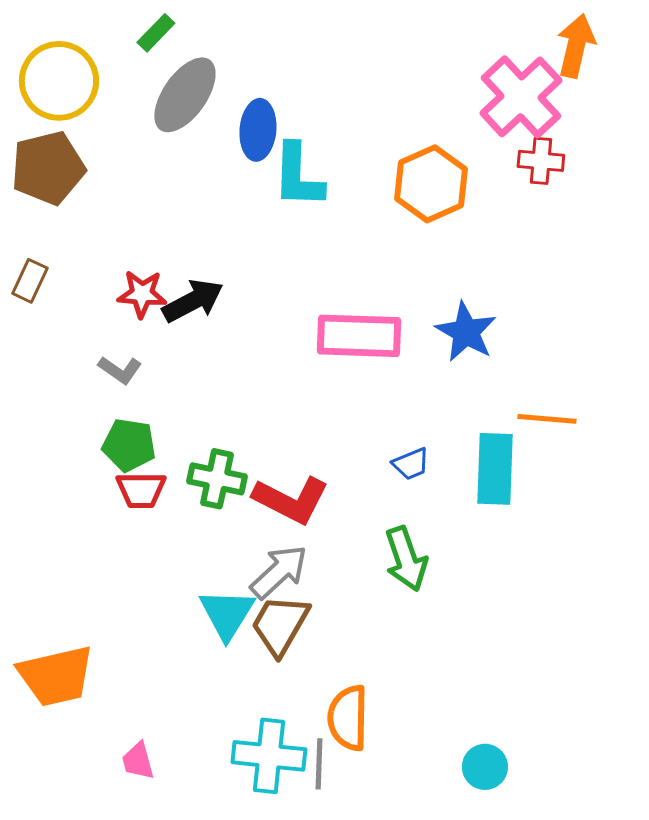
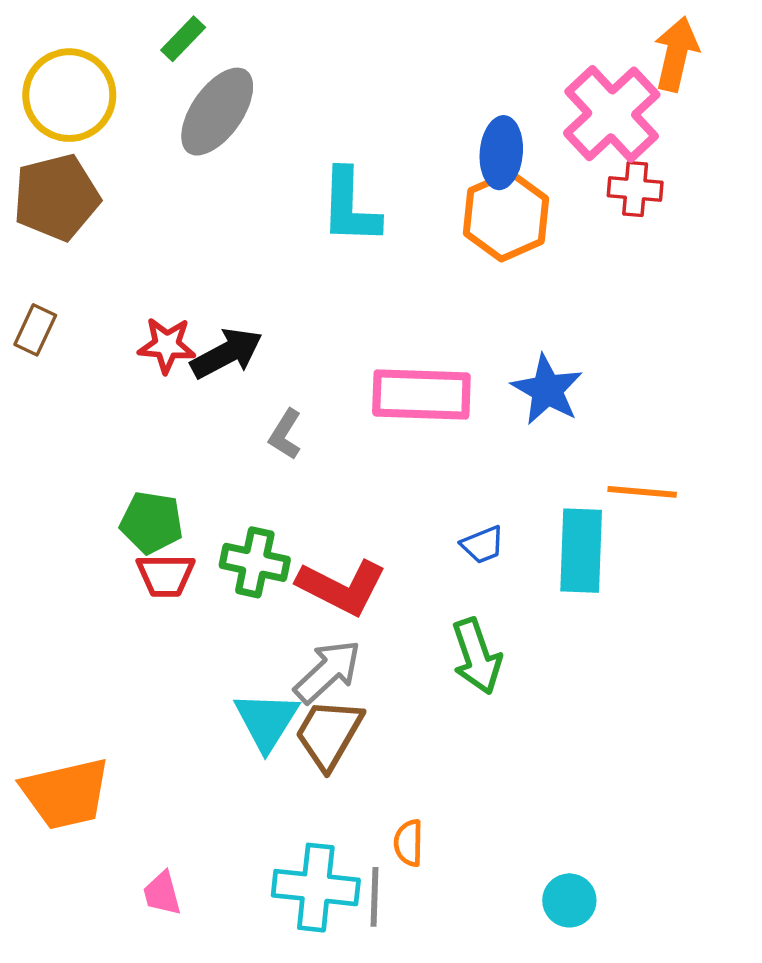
blue ellipse: (258, 130) -> (501, 153), moved
gray L-shape: (120, 370) -> (285, 434), moved, turned 87
orange semicircle: (348, 718) -> (409, 843), size x0.6

